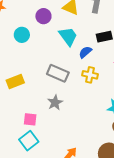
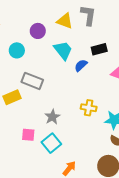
gray rectangle: (58, 73) -> (32, 81), moved
yellow cross: (90, 75) -> (89, 108), moved
cyan square: (29, 141) -> (51, 143), moved

